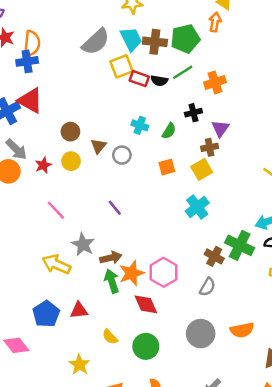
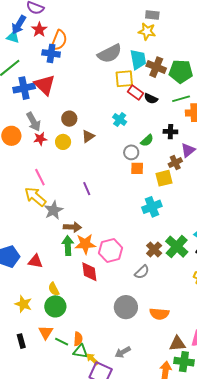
green line: (183, 72) -> (181, 99), moved
cyan cross: (140, 125) -> (120, 120), moved
brown cross: (210, 147) -> (175, 163), turned -32
gray arrow: (16, 149) -> (34, 122), moved
gray circle: (122, 155) -> (131, 152), moved
yellow arrow: (56, 264) -> (35, 197), moved
green circle: (146, 346) -> (55, 306), moved
yellow star: (79, 365) -> (23, 304), turned -30

